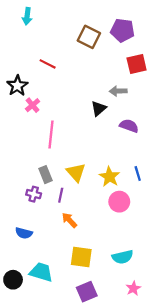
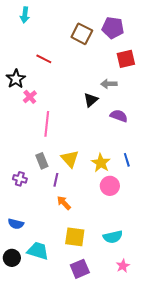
purple cross: (34, 194) -> (20, 179), moved
blue semicircle: (24, 233) -> (16, 224), moved

